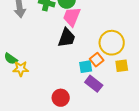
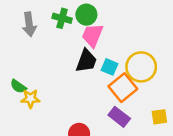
orange square: (97, 60) -> (123, 88), size x1.6
yellow square: (122, 66) -> (159, 117), moved
cyan square: (86, 67) -> (109, 67), moved, turned 32

